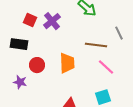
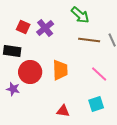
brown line: (96, 45) -> (89, 40), moved
red circle: (37, 65) -> (30, 72), size x1.5

